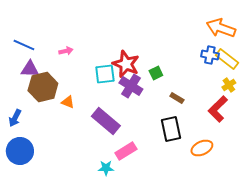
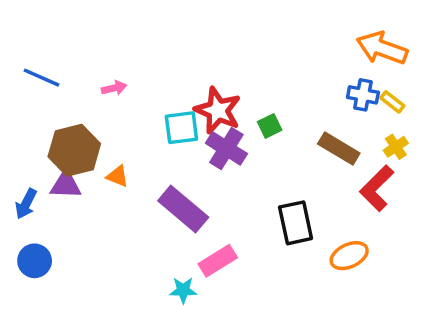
yellow rectangle: (227, 59) -> (392, 102), size x0.6
purple triangle: (30, 69) -> (66, 185), moved
brown rectangle: (177, 98) -> (339, 148), moved, size x1.6
blue circle: (20, 151) -> (35, 261), size x0.7

